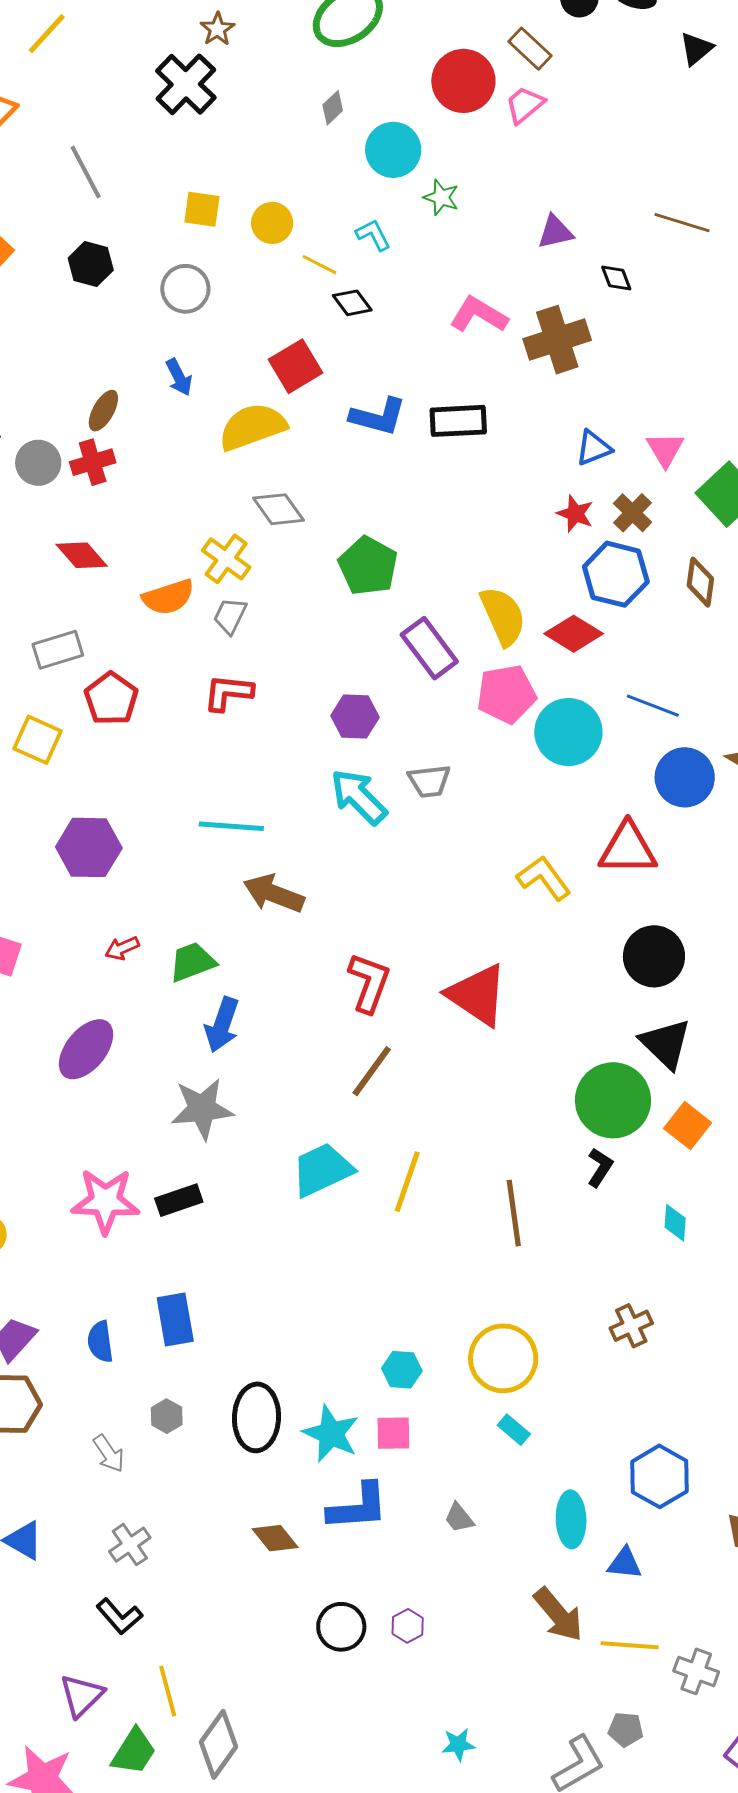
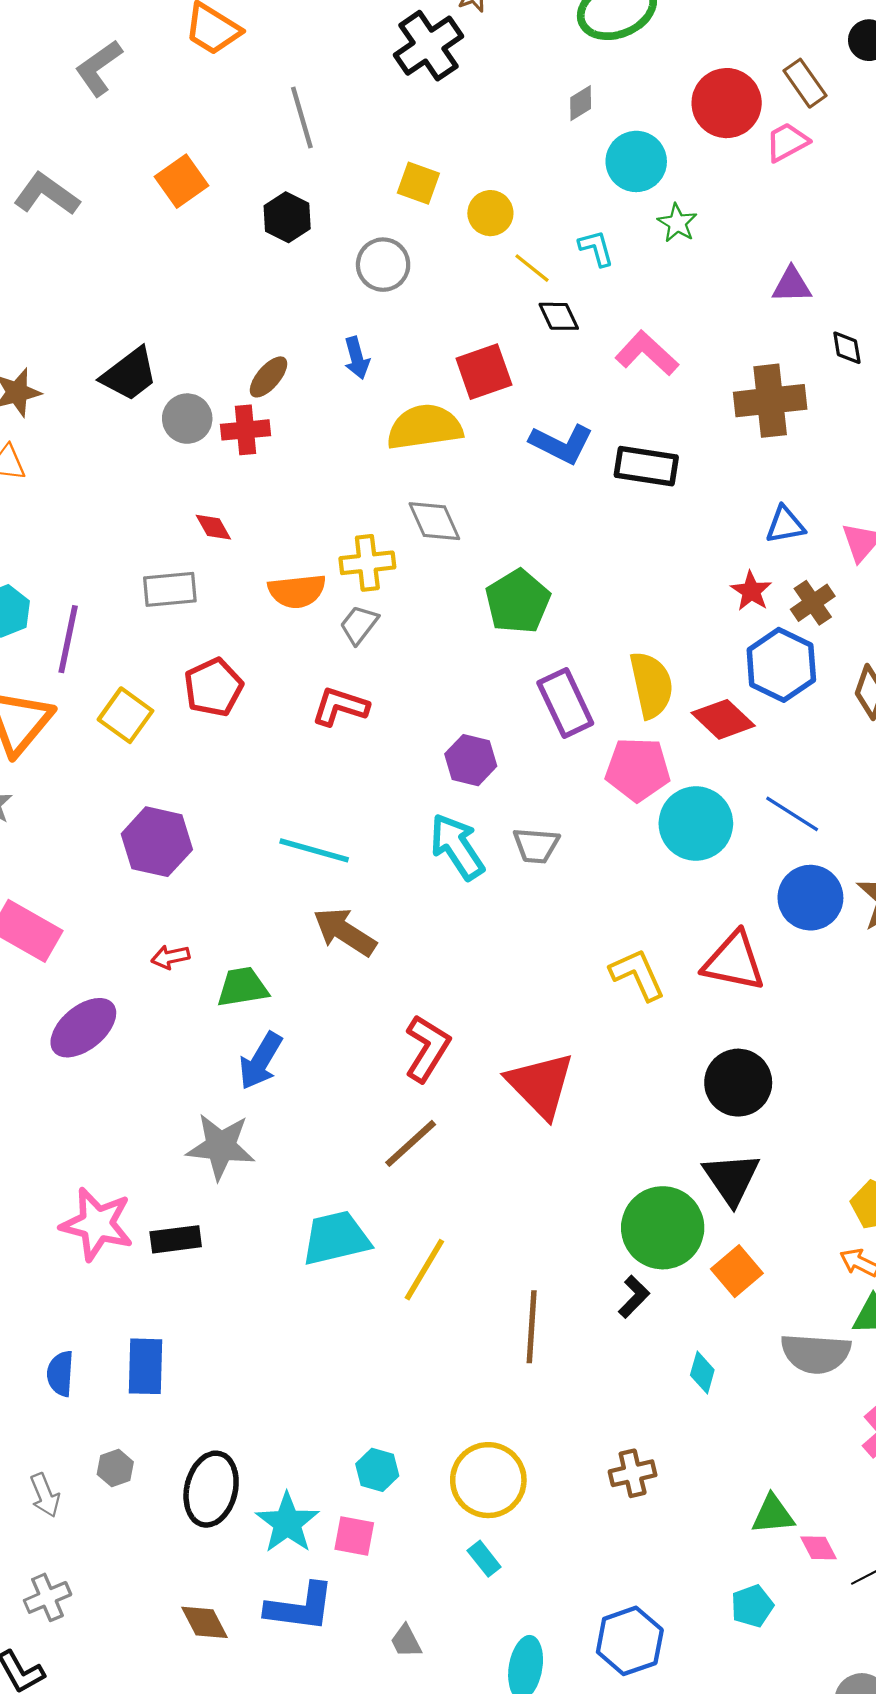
pink L-shape: (479, 315) -> (647, 353), moved
red diamond: (82, 555) -> (213, 527), size x0.7
yellow cross: (226, 559) -> (367, 563), turned 36
gray rectangle: (58, 650) -> (170, 589), moved
purple ellipse: (86, 1049) -> (83, 1028), moved

